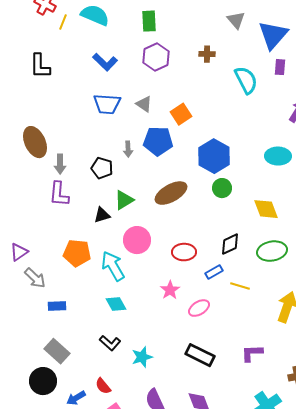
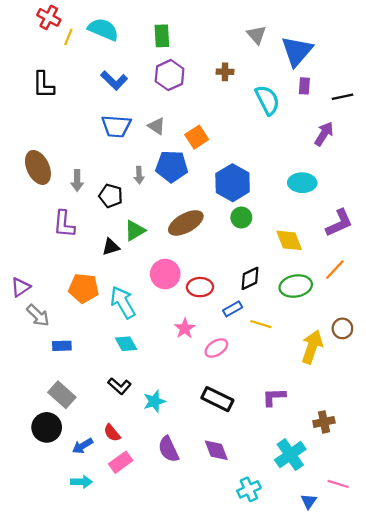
gray arrow: (60, 164) -> (77, 181), moved
pink circle: (137, 240) -> (165, 274), moved

